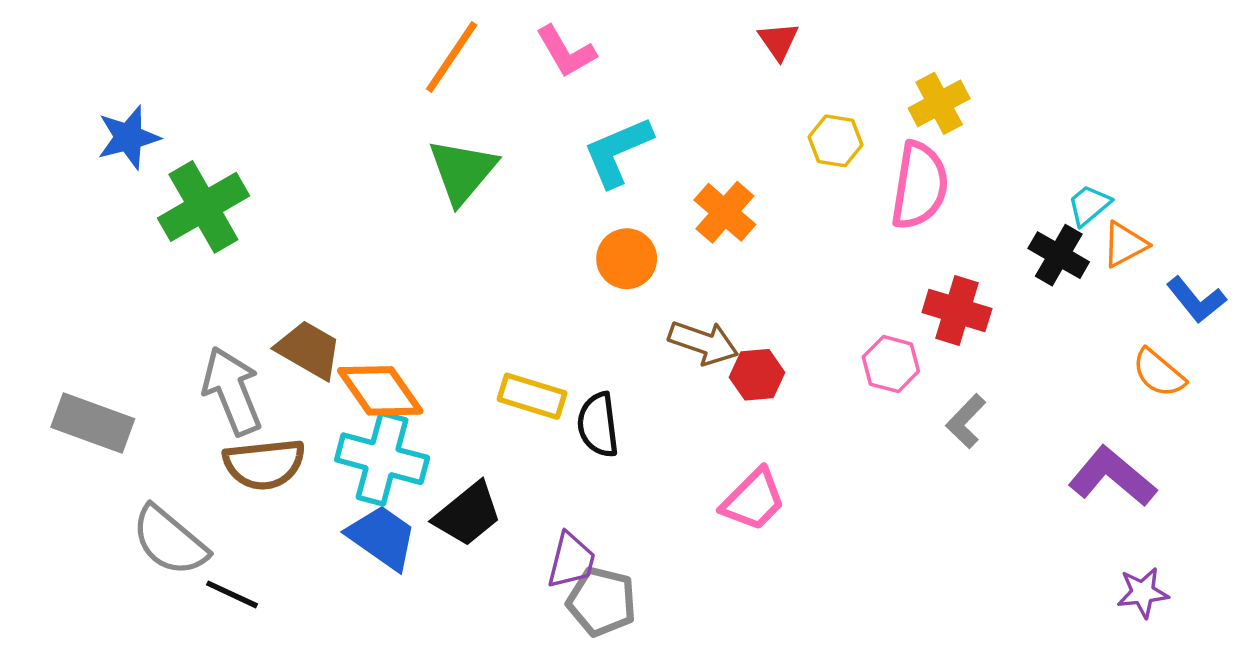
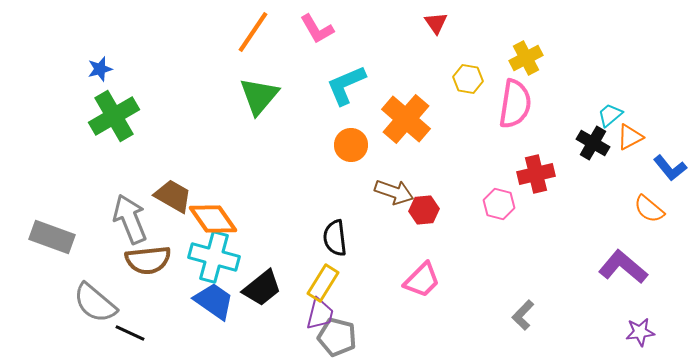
blue star: (128, 137) -> (100, 69), moved, size x0.7
orange cross: (725, 212) -> (406, 119), size x1.4
red cross: (957, 311) -> (536, 174), turned -30
yellow rectangle: (532, 396) -> (323, 283), moved, turned -75
gray L-shape: (966, 421) -> (523, 315), moved

